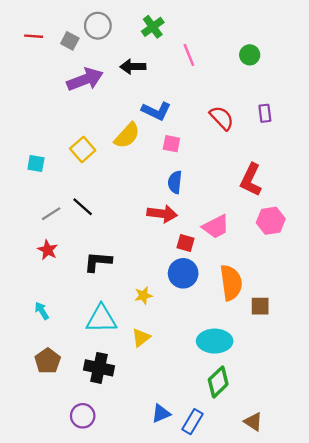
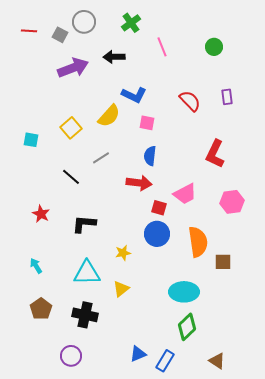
gray line: (51, 214) -> (101, 158), moved
pink hexagon: (271, 221) -> (232, 202), moved

